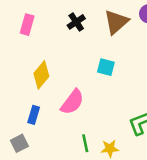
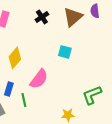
green line: (85, 143) -> (24, 100), moved

